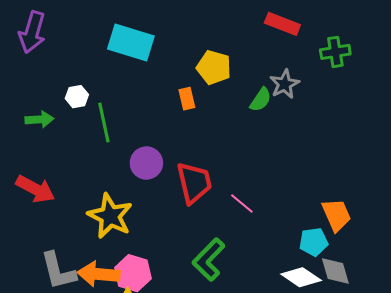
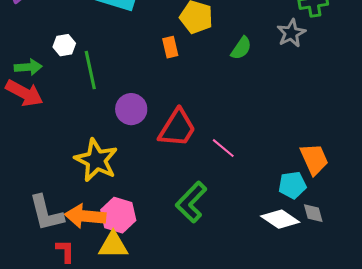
gray star: (284, 84) -> (291, 33), moved
red trapezoid: (194, 183) -> (177, 128), turned 45
red arrow: (35, 189) -> (24, 93), moved
gray diamond: (335, 271) -> (313, 213), size x0.7

